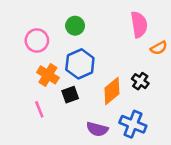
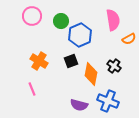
pink circle: (37, 40) -> (32, 16), moved
blue hexagon: (80, 64) -> (80, 35), moved
orange diamond: (112, 91) -> (91, 74), turned -40
black square: (70, 95) -> (71, 61), moved

